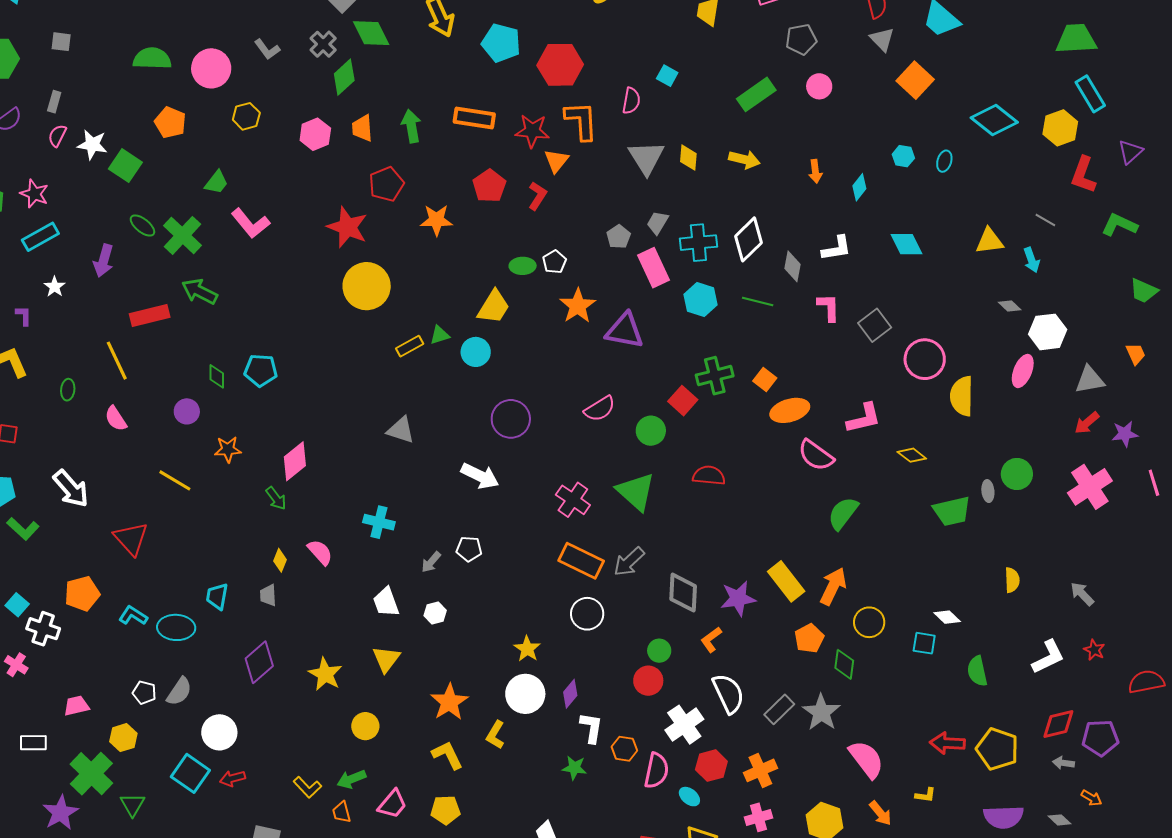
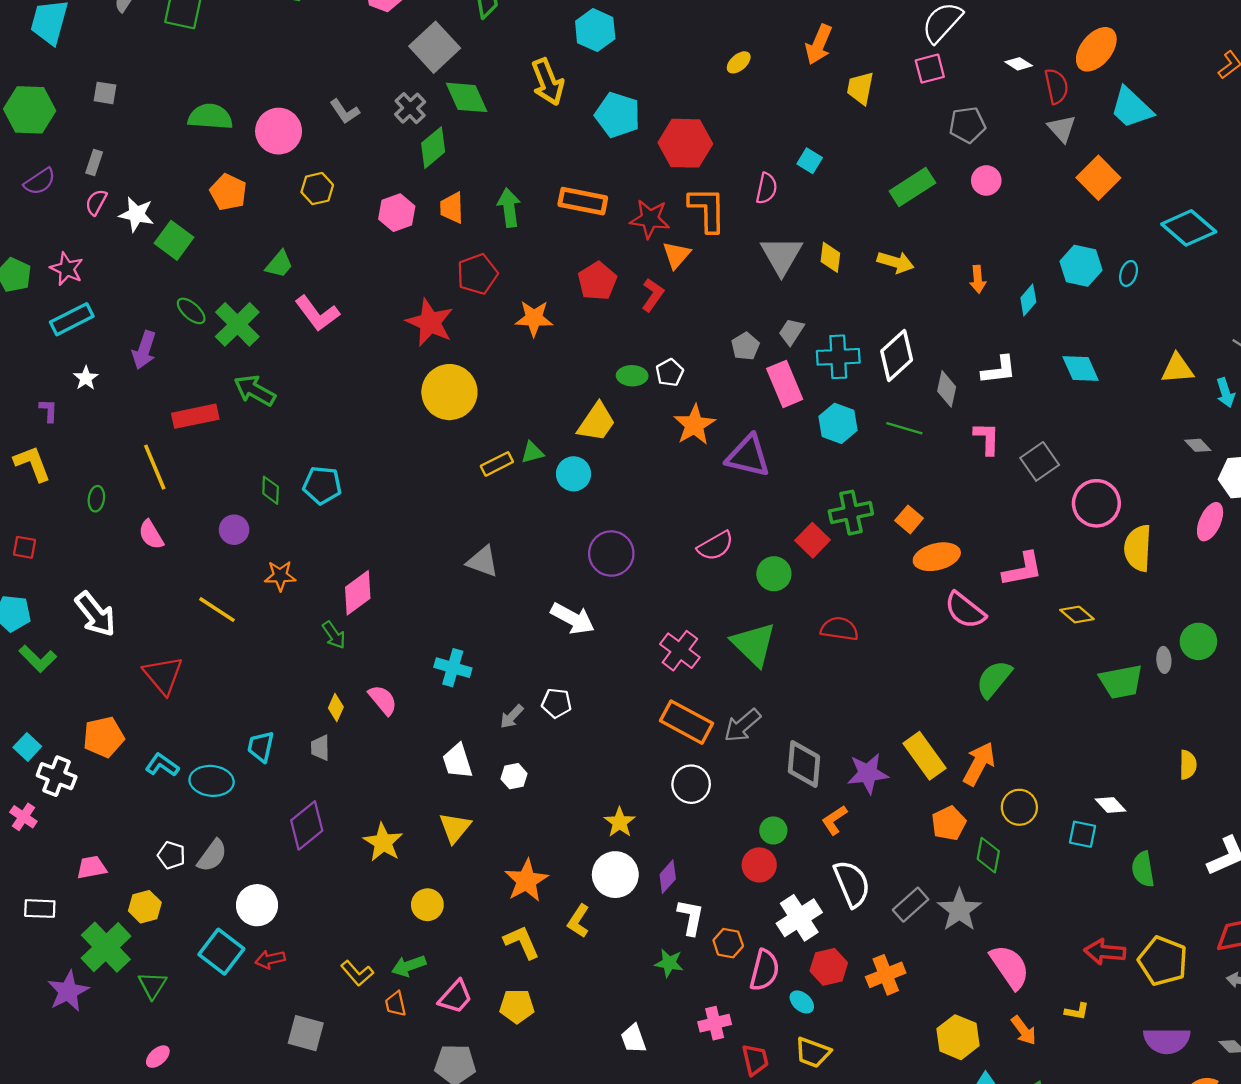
cyan hexagon: (903, 156) -> (1081, 266), size x1.6
pink cross: (758, 817) -> (715, 1023), moved

